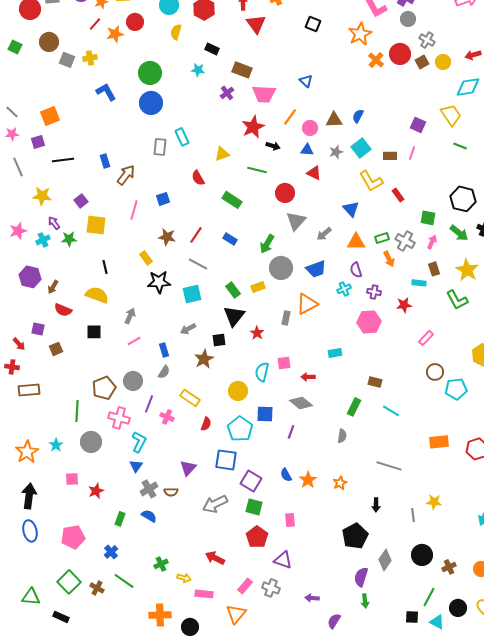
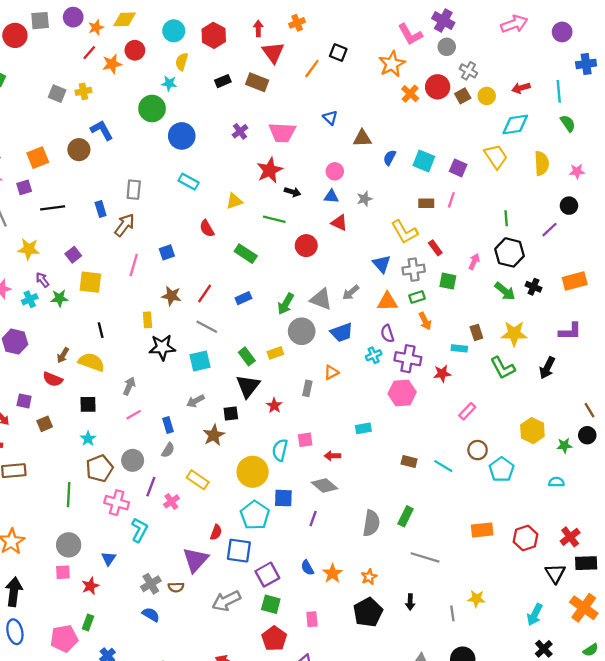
brown circle: (49, 42) -> (79, 150), moved
black rectangle: (212, 49) -> (223, 81), turned -48
cyan star: (198, 70) -> (169, 83), moved
brown rectangle: (242, 70) -> (257, 82), moved
blue circle: (151, 103) -> (182, 136), moved
orange line: (290, 117) -> (312, 69), moved
brown triangle: (334, 120) -> (362, 138), moved
cyan rectangle: (182, 137) -> (189, 182), turned -36
green line: (460, 146) -> (506, 218), moved, turned 64
gray rectangle: (160, 147) -> (134, 190), moved
cyan square: (361, 148) -> (424, 161), moved, turned -30
green square: (428, 218) -> (448, 281), moved
gray triangle: (296, 221) -> (321, 299), moved, turned -50
blue rectangle: (230, 239) -> (243, 298), turned -56
gray cross: (405, 241) -> (414, 270), moved, turned -36
pink arrow: (432, 242) -> (474, 262), moved
yellow rectangle: (146, 258) -> (147, 320), turned 32
yellow star: (467, 270) -> (514, 334), turned -30
brown arrow: (53, 287) -> (63, 355), moved
purple cross: (374, 292) -> (408, 359), size x1.6
orange triangle: (307, 304) -> (331, 372), size x0.6
cyan pentagon: (456, 389) -> (502, 469), turned -30
yellow circle: (238, 391) -> (253, 472), size x1.4
green rectangle: (354, 407) -> (406, 516), moved
cyan line: (391, 411) -> (443, 466), moved
pink cross: (167, 417) -> (171, 501), turned 32
red semicircle: (206, 424) -> (216, 532), moved
gray semicircle: (342, 436) -> (371, 523), size x1.6
gray circle: (91, 442) -> (69, 545), moved
cyan star: (56, 445) -> (88, 439), moved
blue triangle: (136, 466) -> (109, 559), moved
purple triangle: (188, 468) -> (195, 560), size x1.4
purple square: (251, 481) -> (267, 575), turned 30
green rectangle: (120, 519) -> (88, 623), moved
black pentagon: (355, 536) -> (368, 612), moved

